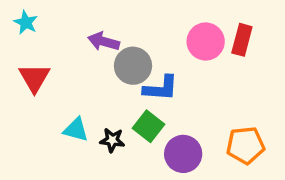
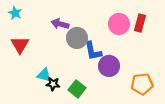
blue L-shape: (161, 88) -> (93, 51), turned 75
green square: (149, 126) -> (77, 89), moved
black star: (112, 140) -> (53, 84), moved
purple circle: (183, 154) -> (109, 66), moved

